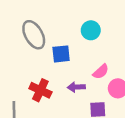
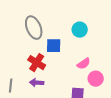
purple arrow: (76, 87) -> (37, 83), moved
red cross: (40, 90) -> (37, 63), moved

